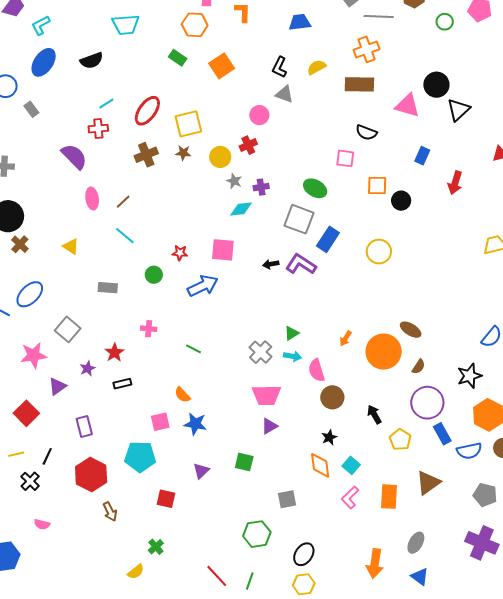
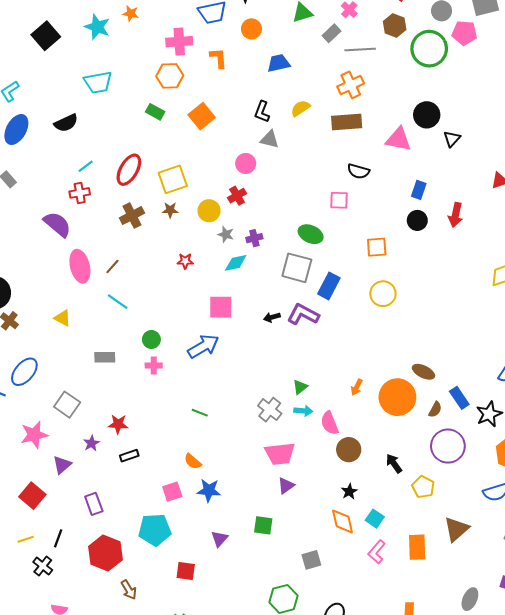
green circle: (445, 22) -> (429, 49), size x2.0
black triangle: (458, 110) -> (452, 139), size x0.7
orange square: (377, 185) -> (377, 247), moved
pink ellipse: (92, 199) -> (80, 266), size x1.4
black circle: (401, 201) -> (417, 220), moved
red star: (180, 253) -> (185, 261), moved
pink cross: (149, 329) -> (154, 365), moved
red star: (115, 353) -> (118, 424), turned -30
blue rectangle: (442, 434) -> (459, 398), moved
gray ellipse: (416, 543) -> (470, 599), moved

